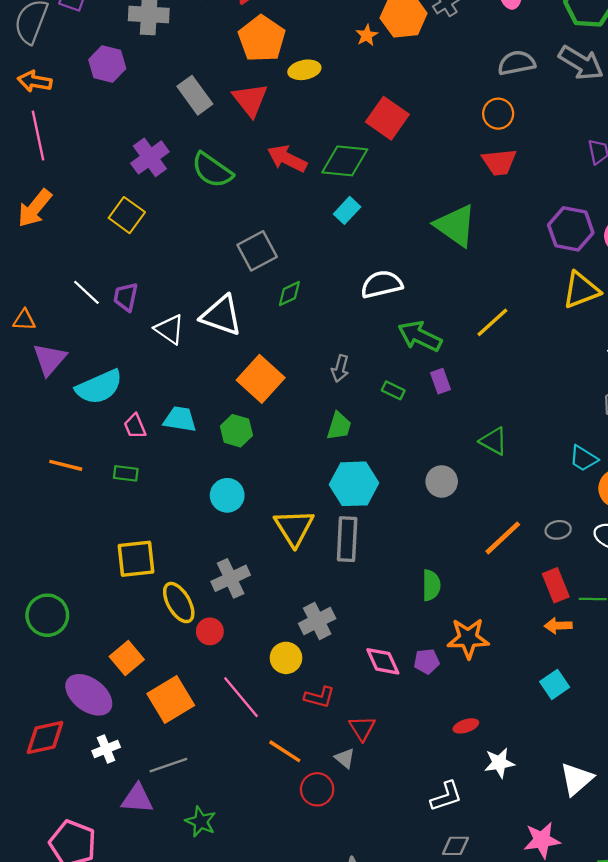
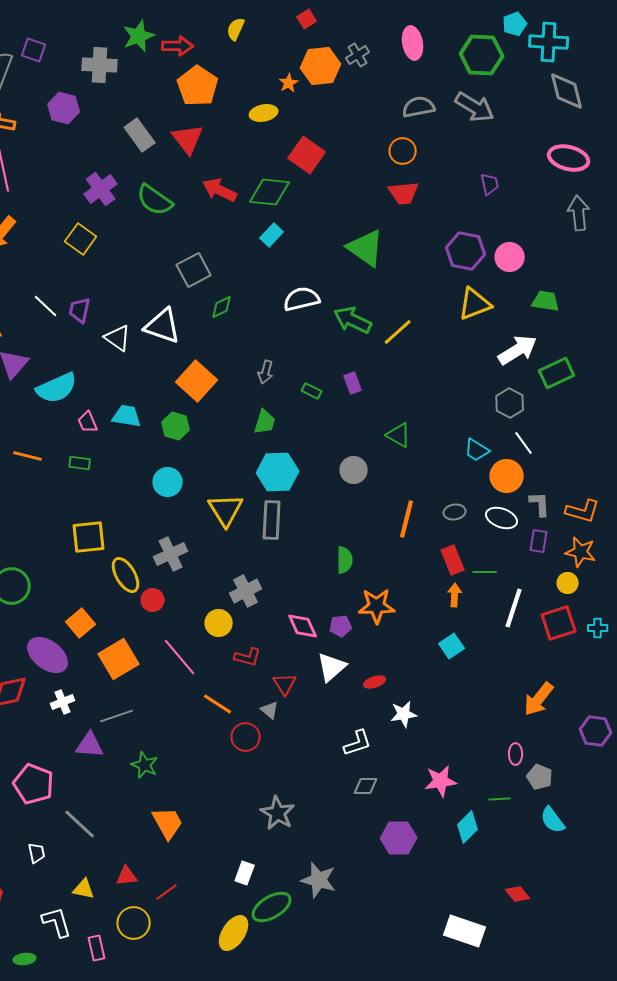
yellow ellipse: (304, 70) -> (264, 113), moved
green arrow: (420, 336) -> (353, 320), moved
orange line: (503, 538) -> (407, 519), turned -33
orange arrow: (558, 626) -> (455, 595), turned 95
white triangle: (577, 779) -> (332, 667), moved

